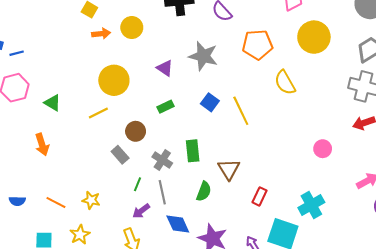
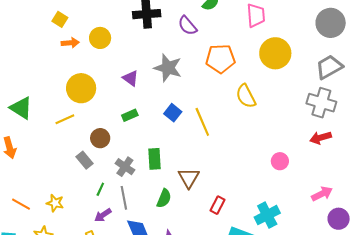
green triangle: (53, 103) -> (21, 108), size x1.4

